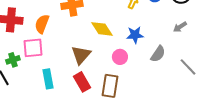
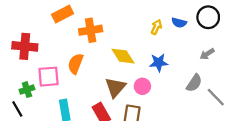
orange semicircle: (42, 24) -> (76, 64), moved
gray semicircle: (158, 54) -> (194, 83), moved
brown triangle: (81, 55) -> (115, 87), moved

